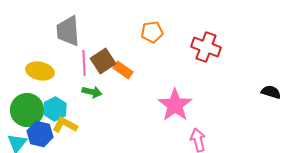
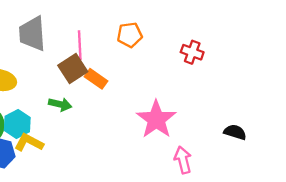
red cross: (206, 47) -> (192, 52), size x0.7
pink line: (84, 63) -> (80, 45), moved
black semicircle: (271, 92) -> (235, 132), moved

